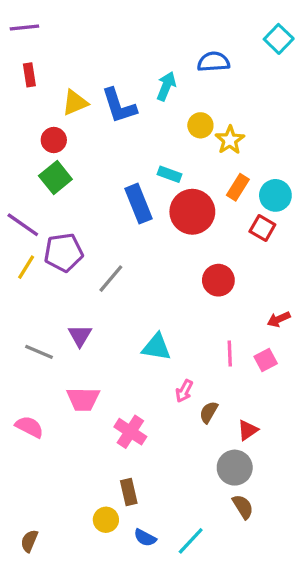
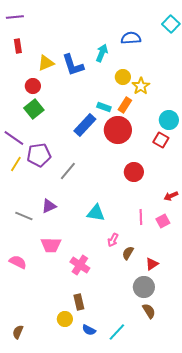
orange rectangle: (238, 187) -> (125, 105), moved
blue rectangle: (139, 204) -> (85, 125), turned 65
purple triangle: (80, 336) -> (49, 206), turned 35

